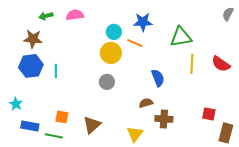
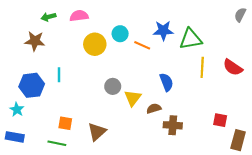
blue star: (143, 22) -> (163, 31), moved
yellow circle: (111, 53) -> (95, 44), moved
blue hexagon: (31, 66) -> (32, 85), moved
blue rectangle: (30, 126) -> (15, 137), moved
yellow triangle: (135, 134) -> (133, 98), moved

